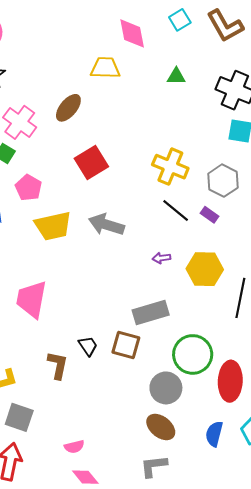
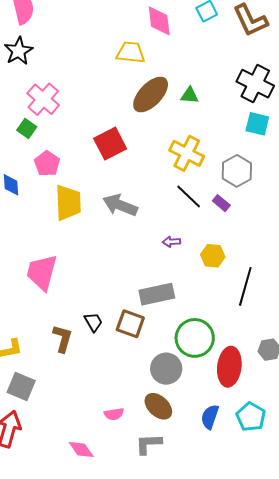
green triangle: (176, 76) -> (190, 95), moved
brown ellipse: (68, 108) -> (151, 95), moved, size x1.4
yellow trapezoid: (53, 226) -> (68, 203), turned -84
yellow hexagon: (205, 269) -> (213, 256), size x0.7
pink semicircle: (74, 447) -> (114, 414), moved

